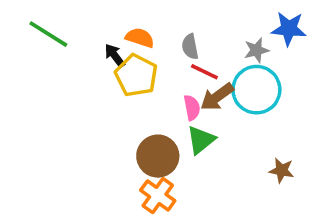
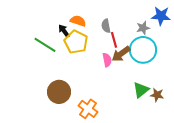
green line: (48, 34) -> (45, 45), moved
red line: (204, 72) -> (114, 40), turned 49
green triangle: (201, 140) -> (141, 90), moved
brown circle: (158, 156) -> (59, 92), moved

